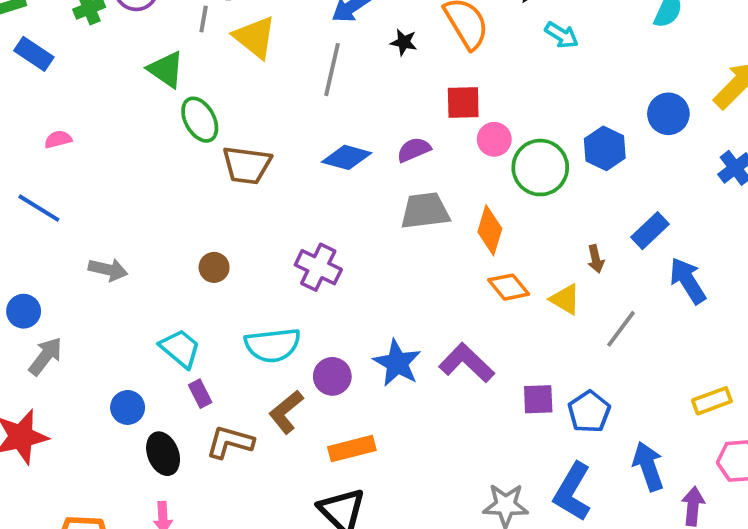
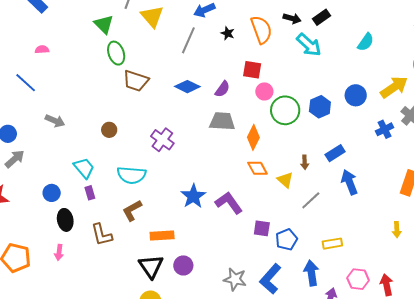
cyan arrow: (562, 35) -> (309, 45), size x1.5
purple semicircle: (414, 150) -> (222, 89), turned 138
purple circle: (332, 376) -> (183, 265), moved
yellow rectangle: (712, 401) -> (332, 244), moved
brown L-shape: (230, 442) -> (102, 235), moved, turned -130

